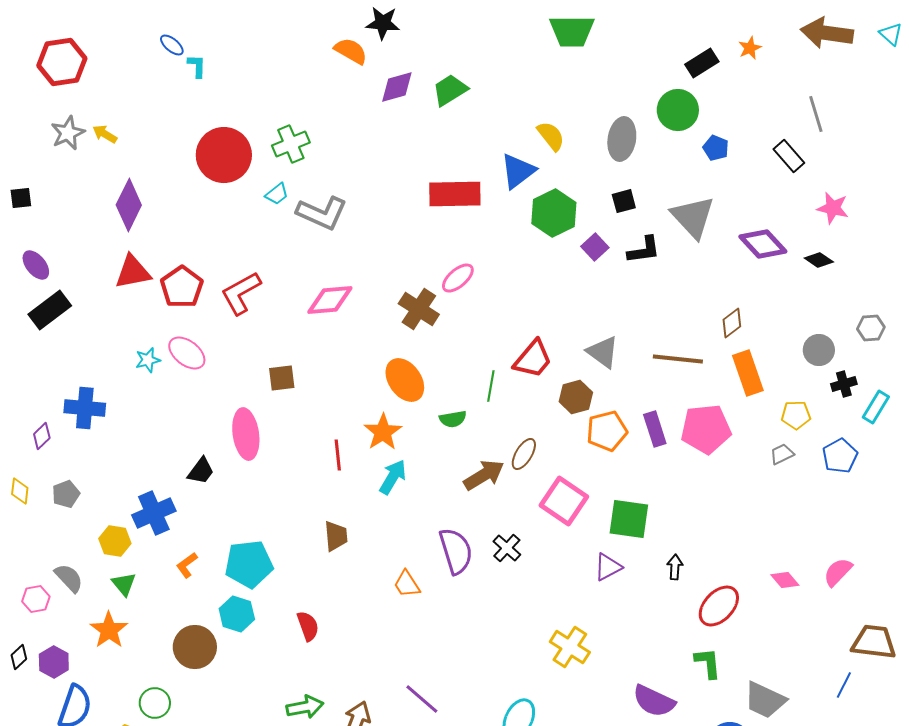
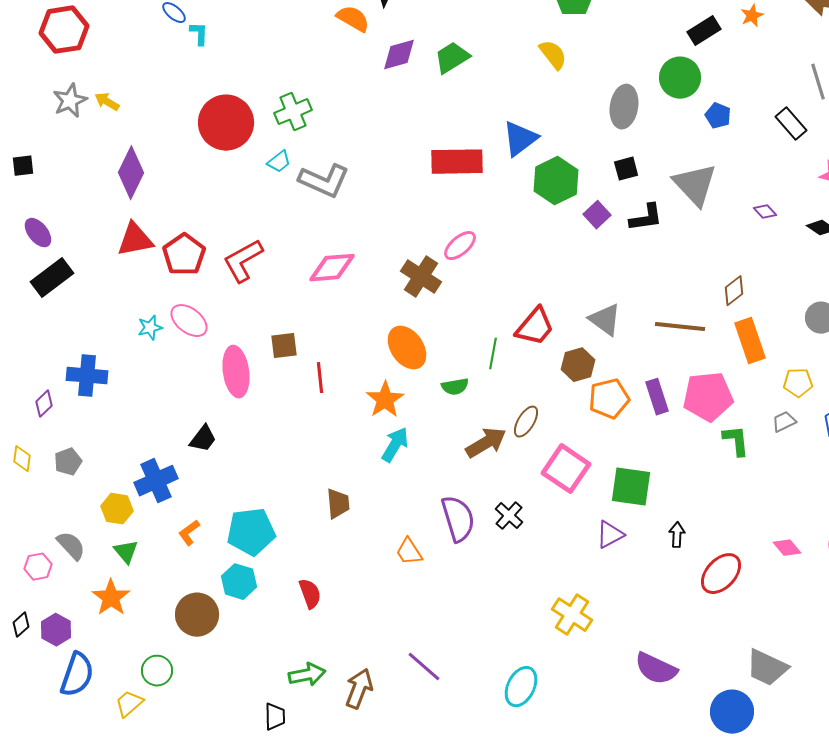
yellow semicircle: (551, 136) -> (553, 55), moved
purple diamond: (763, 244) -> (765, 212), size x0.5
pink ellipse: (246, 434) -> (236, 372), moved
red line: (338, 455) -> (320, 378), moved
green L-shape: (708, 663) -> (736, 441), moved

